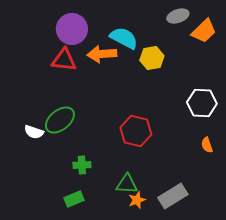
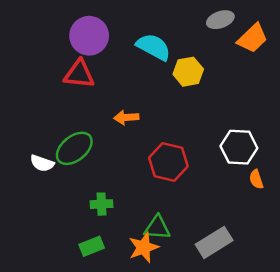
orange arrow: (102, 54) -> (126, 117), moved, size x0.7
white hexagon: (202, 103) -> (239, 147), moved
orange star: (137, 200) -> (144, 247), moved, size x1.4

